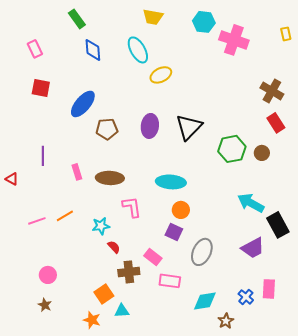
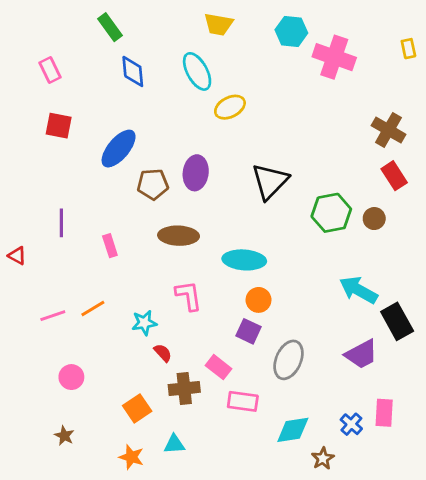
purple ellipse: (150, 126) -> (196, 173), moved
brown ellipse: (110, 178) -> (179, 236), moved
pink circle: (48, 275) -> (71, 377), moved
orange square: (104, 294) -> (137, 408), moved

